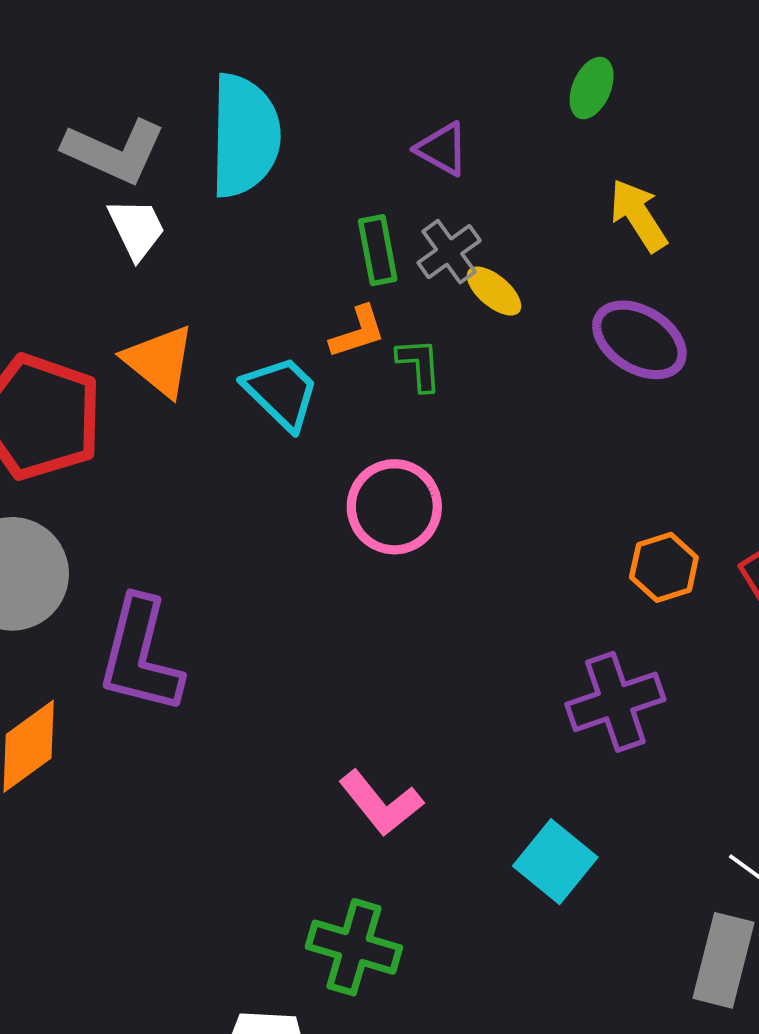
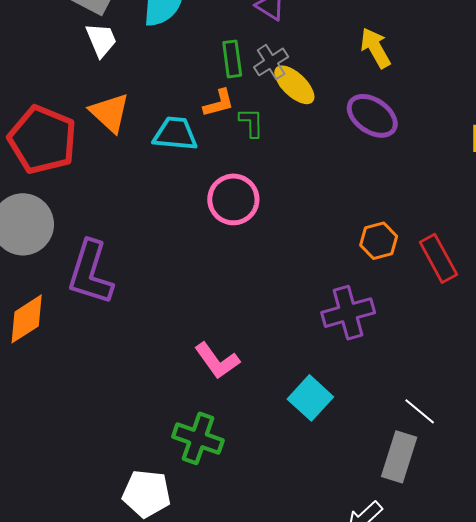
yellow ellipse: (494, 291) -> (294, 85), size x1.4
cyan trapezoid: (281, 393) -> (175, 134), turned -42

